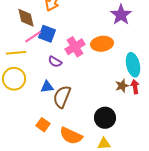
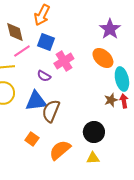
blue square: (47, 34) -> (46, 42), moved
orange ellipse: (102, 44) -> (103, 58), moved, turned 50
blue triangle: (47, 87) -> (36, 101), size x1.6
orange semicircle: (71, 136) -> (60, 150), turned 115

